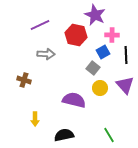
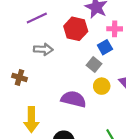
yellow arrow: (35, 119) -> (31, 120), size x1.6

